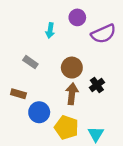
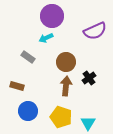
purple circle: (77, 17) -> (52, 16), moved, size x1.5
cyan arrow: (50, 30) -> (46, 38), moved, turned 56
blue circle: (39, 112) -> (28, 111), moved

